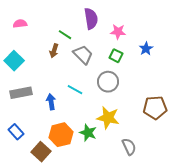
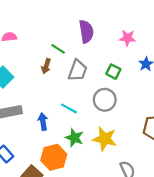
pink star: (118, 32) -> (127, 38), moved
gray trapezoid: (83, 55) -> (78, 70), turned 65
green star: (88, 133) -> (74, 138), moved

